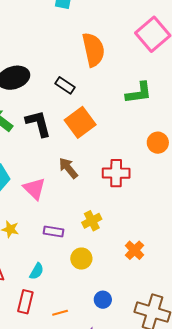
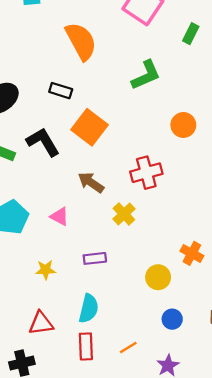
pink triangle: (34, 189) -> (60, 217), size x0.7
yellow cross: (92, 221) -> (124, 214), moved
yellow circle: (81, 259) -> (158, 277), moved
cyan semicircle: (37, 271) -> (89, 309), size x1.4

